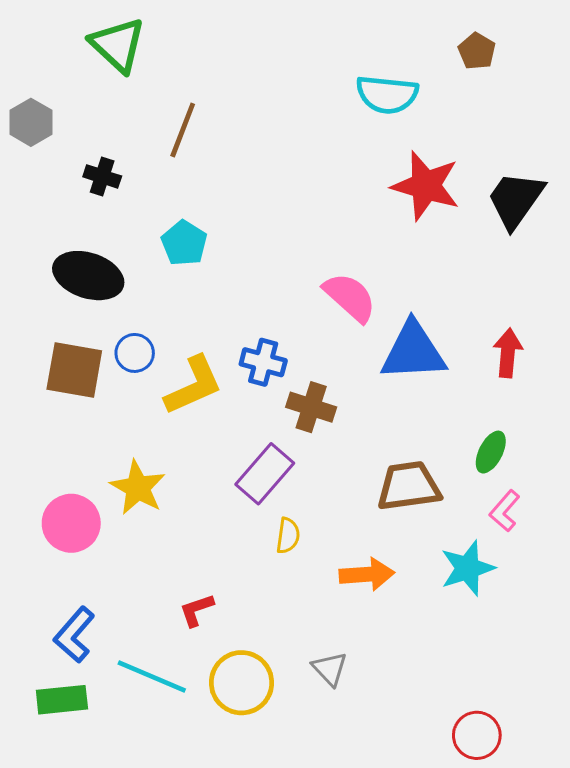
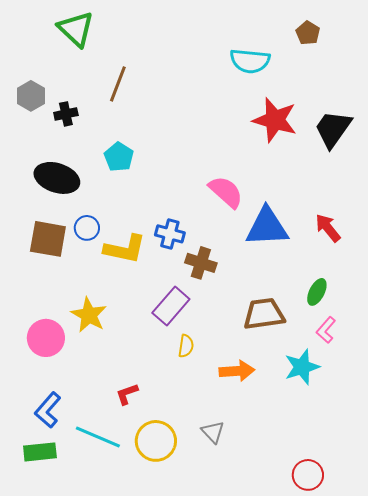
gray hexagon: (31, 122) -> (31, 96), moved
black cross: (102, 176) -> (66, 114), turned -30
red arrow: (508, 353) -> (328, 228), turned -44
yellow L-shape: (194, 385) -> (125, 249), turned 36

